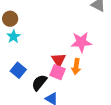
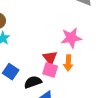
black semicircle: (39, 83) -> (33, 82), turned 36

